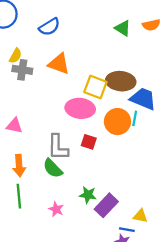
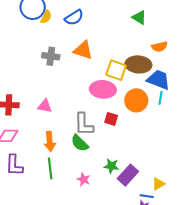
orange semicircle: (151, 25) -> (160, 47), moved
yellow semicircle: (15, 56) -> (46, 17), moved
cyan line: (135, 118) -> (160, 98), moved
yellow triangle: (140, 216) -> (158, 184), turned -40

